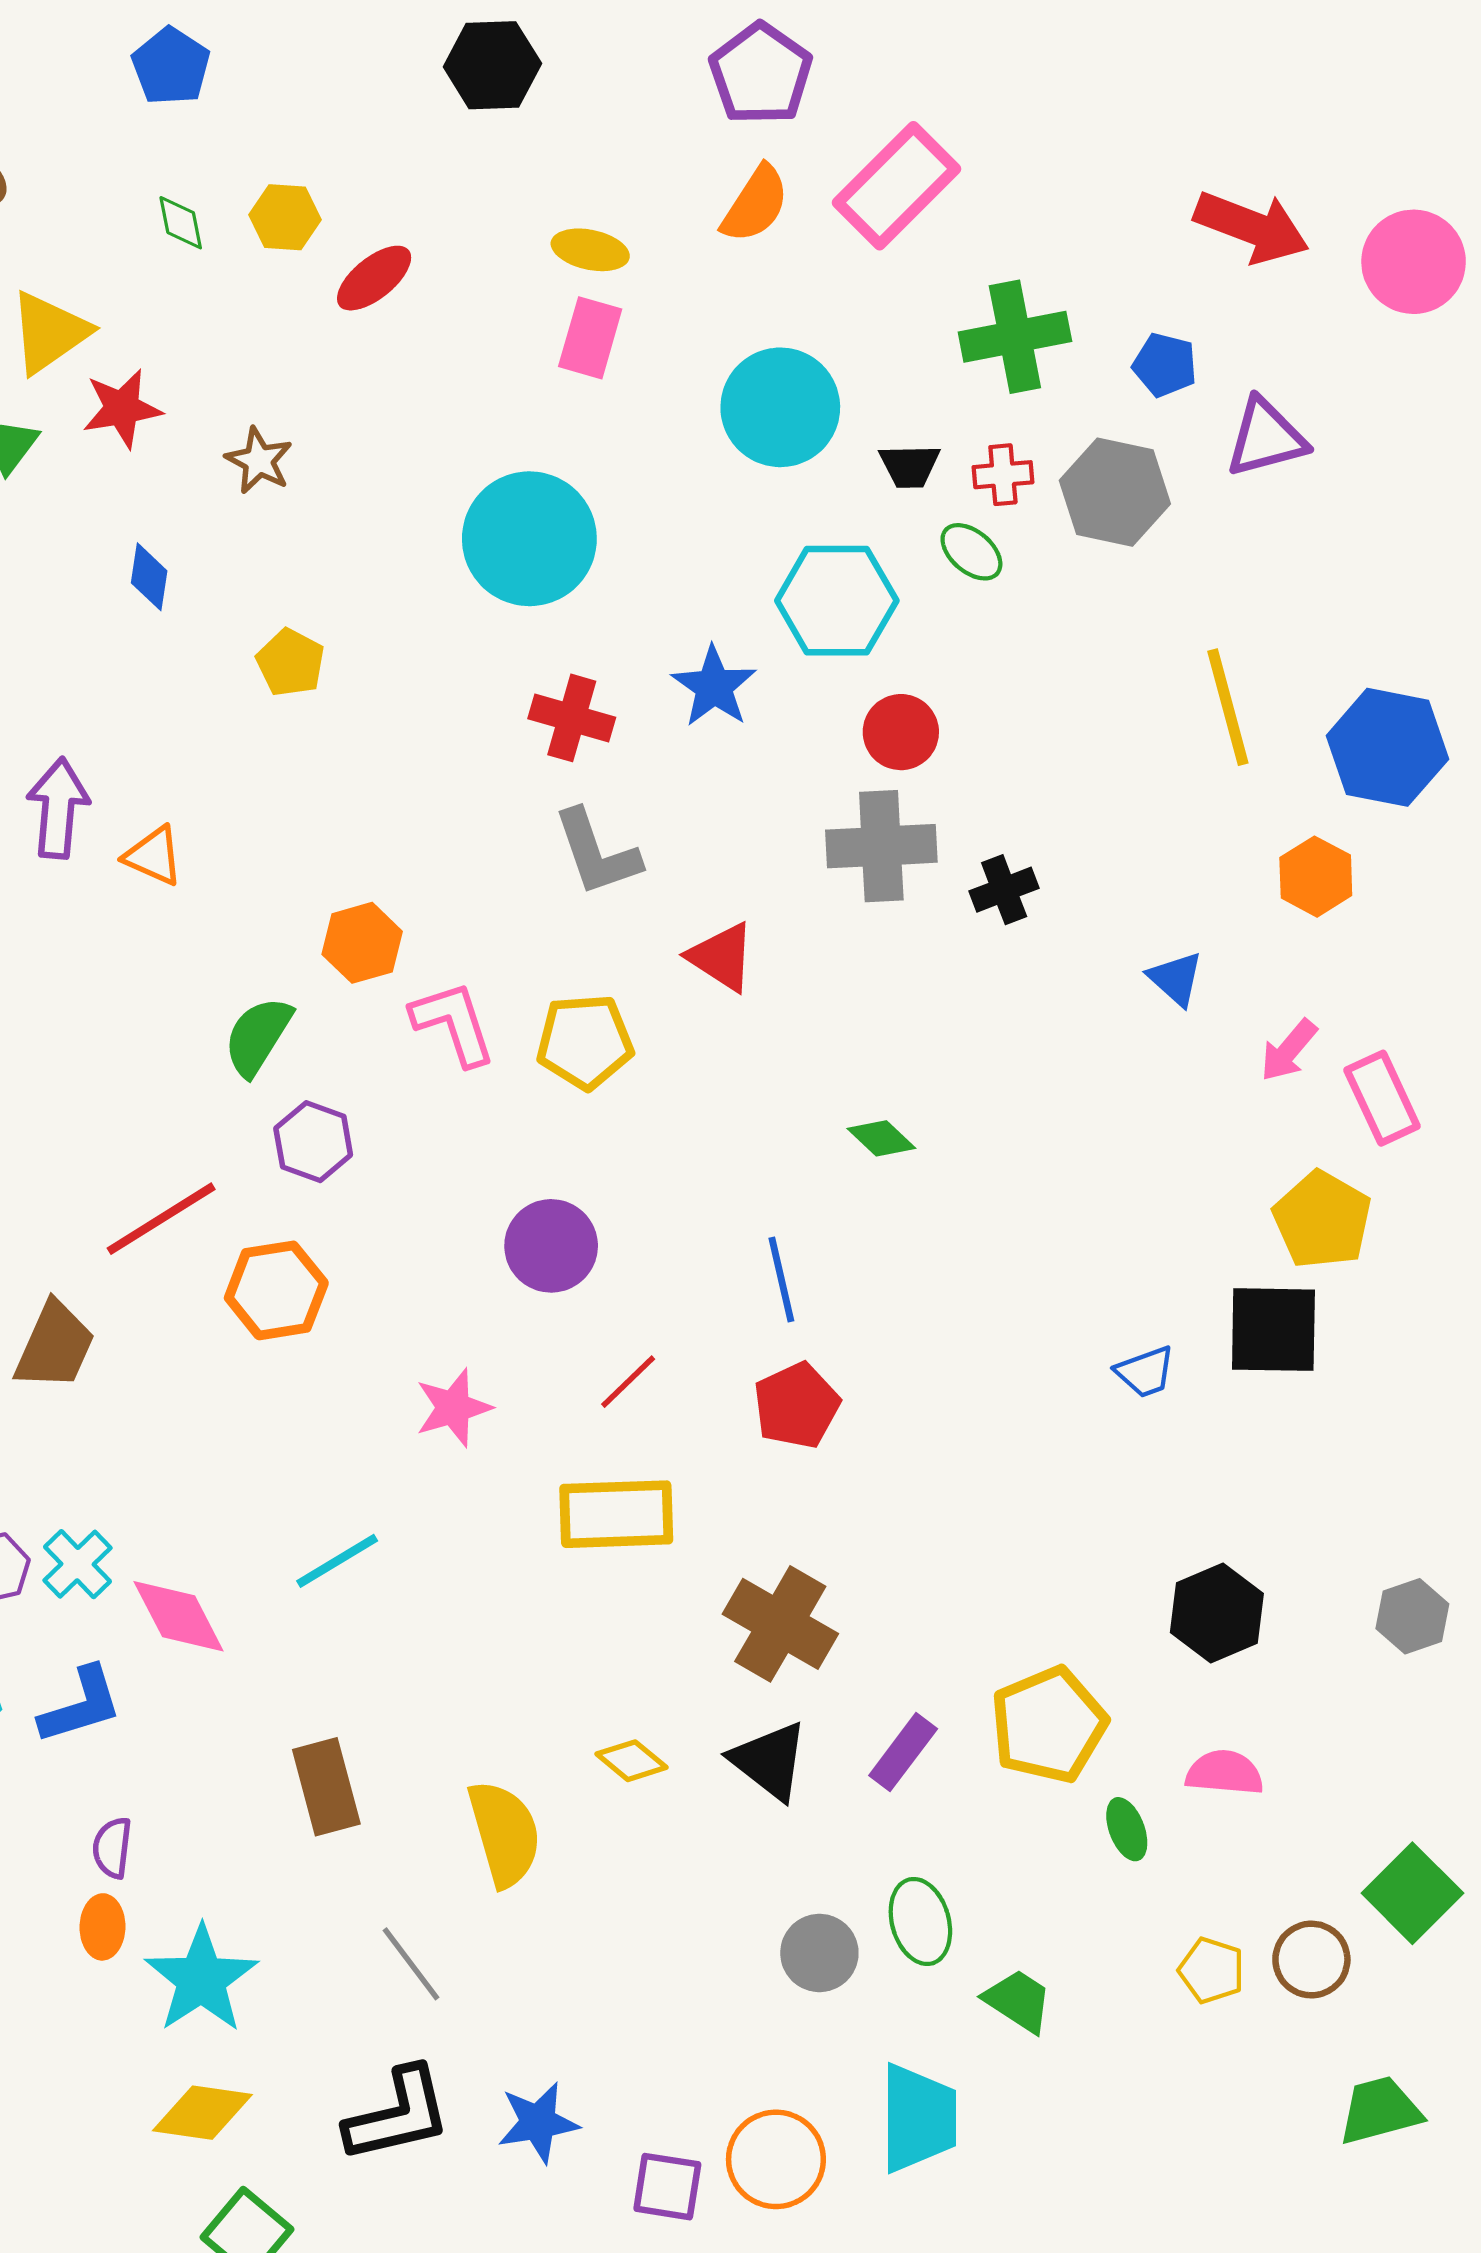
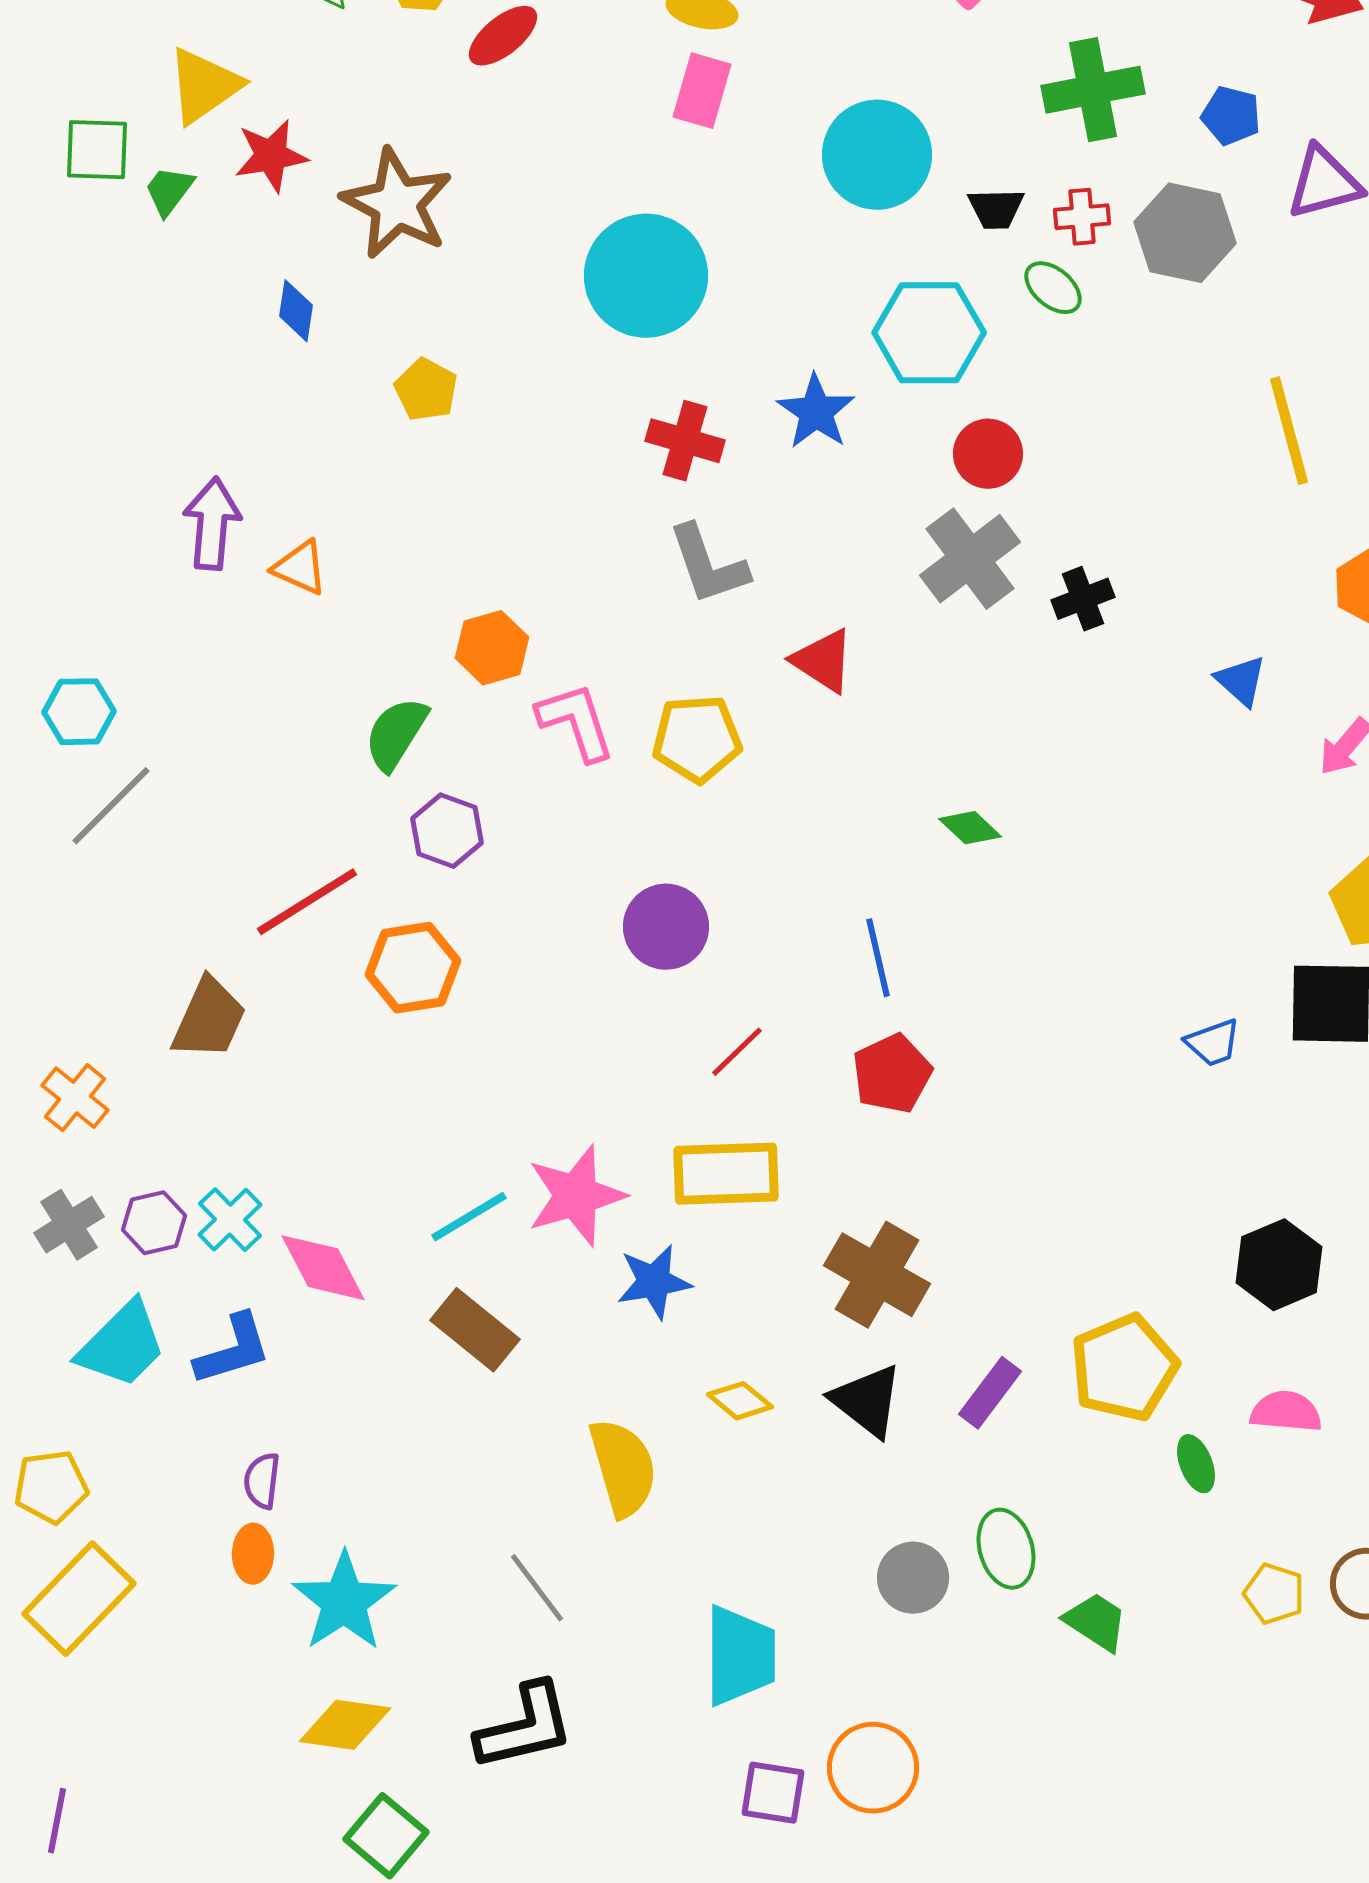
brown star: (259, 461) -> (397, 204), size x1.8
gray cross: (881, 846) -> (970, 559), turned -34
pink star: (453, 1408) -> (576, 1196), moved, size x1.4
brown rectangle: (326, 1787) -> (475, 1330), moved, turned -36
cyan trapezoid: (918, 2118) -> (740, 1656), moved
blue star: (538, 2122) -> (654, 1282), moved

